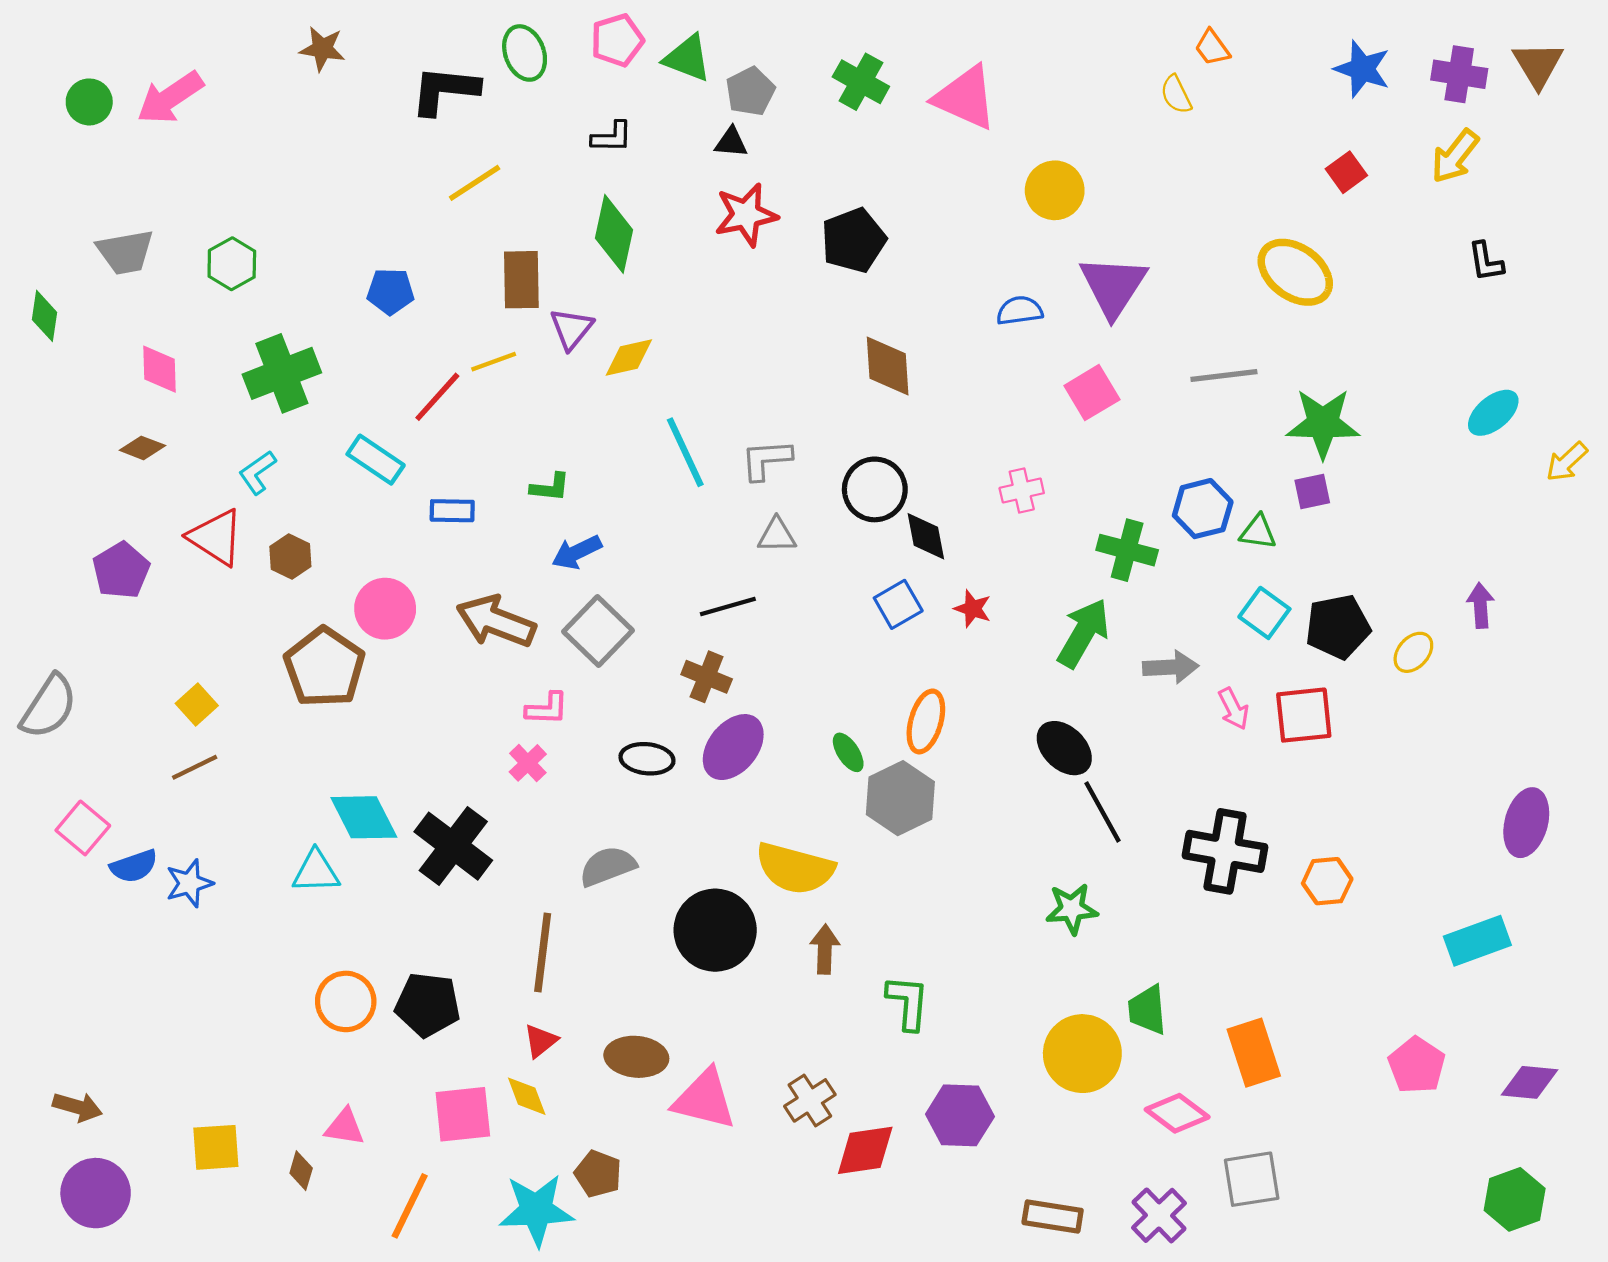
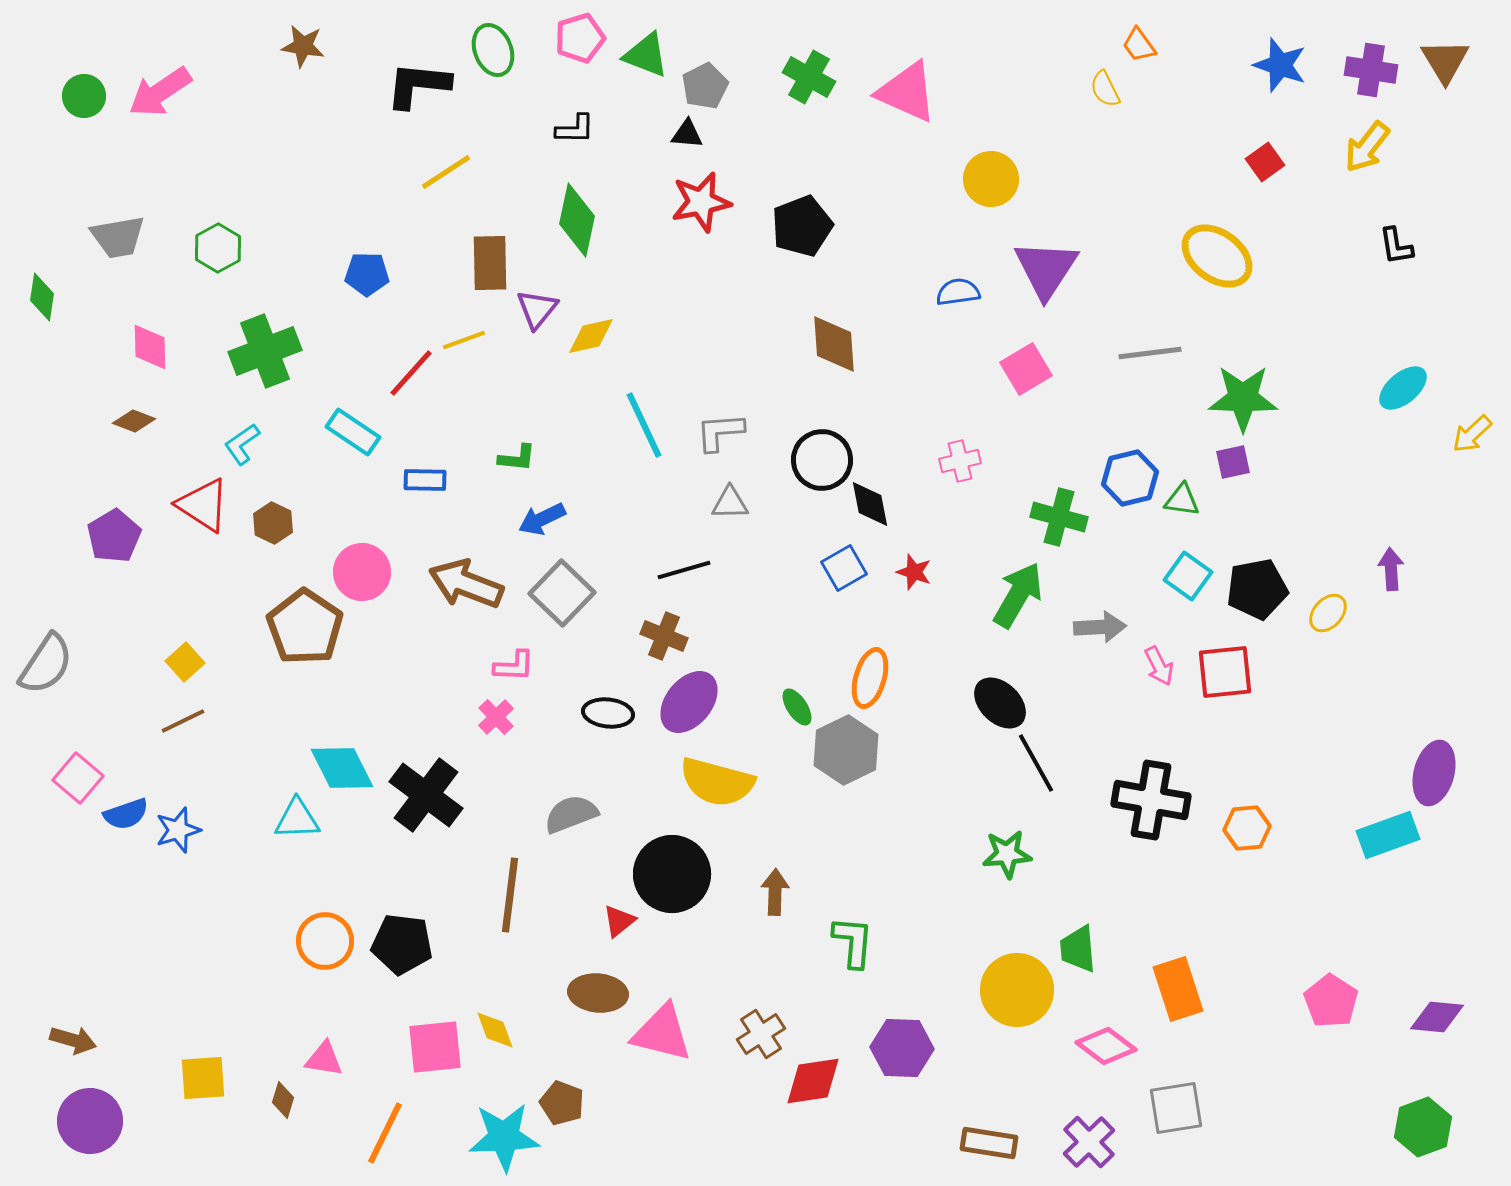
yellow semicircle: (795, 868) -> (717, 782), moved
cyan rectangle: (1477, 941) -> (1388, 835), moved
red triangle: (541, 1041) -> (619, 921), moved

